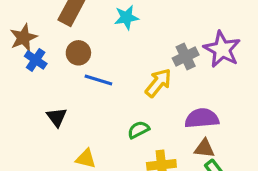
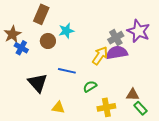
cyan star: (126, 17) -> (66, 31), moved
blue line: (98, 80) -> (67, 71), moved
black triangle: (57, 117) -> (38, 83), size x1.5
purple semicircle: (202, 118) -> (117, 53), moved

